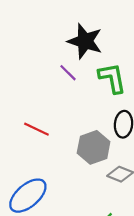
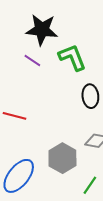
gray hexagon: (94, 147) -> (62, 158), moved

